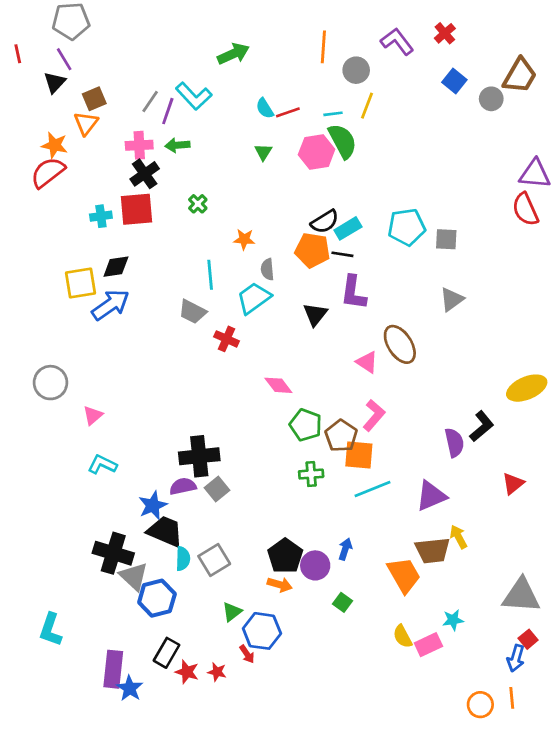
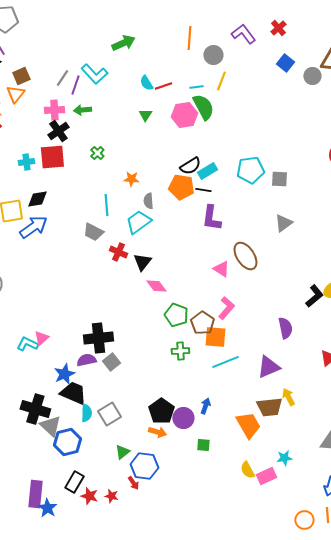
black triangle: (315, 314) -> (142, 262), moved
pink triangle: (93, 415) -> (41, 338), moved
black L-shape: (482, 426) -> (314, 296), moved
green square: (342, 602) -> (203, 445), turned -32

